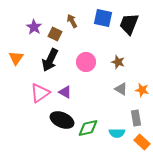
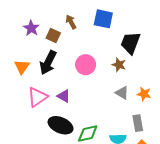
black trapezoid: (129, 24) -> (130, 43), moved
orange triangle: (16, 58) -> (22, 67), moved

